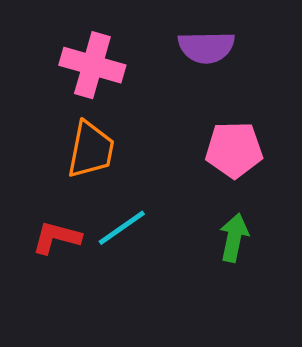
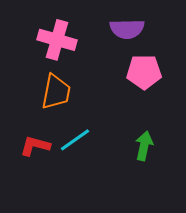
pink pentagon: (234, 150) -> (144, 72), moved

